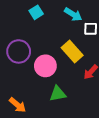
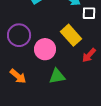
orange arrow: (18, 105) -> (18, 76), moved

